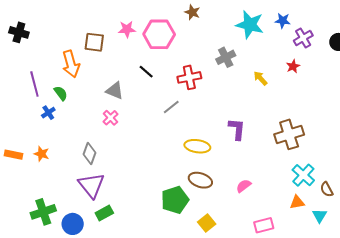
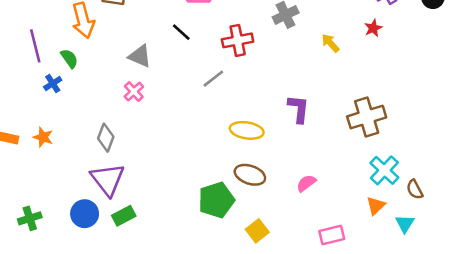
orange triangle: (297, 202) -> (376, 206), turned -35
green cross: (43, 212) -> (30, 218), moved, size x0.7
blue circle: (73, 224) -> (85, 214), moved

